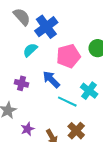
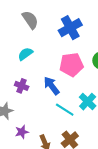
blue cross: (46, 27) -> (70, 28), moved
cyan semicircle: (30, 50) -> (25, 54), moved

